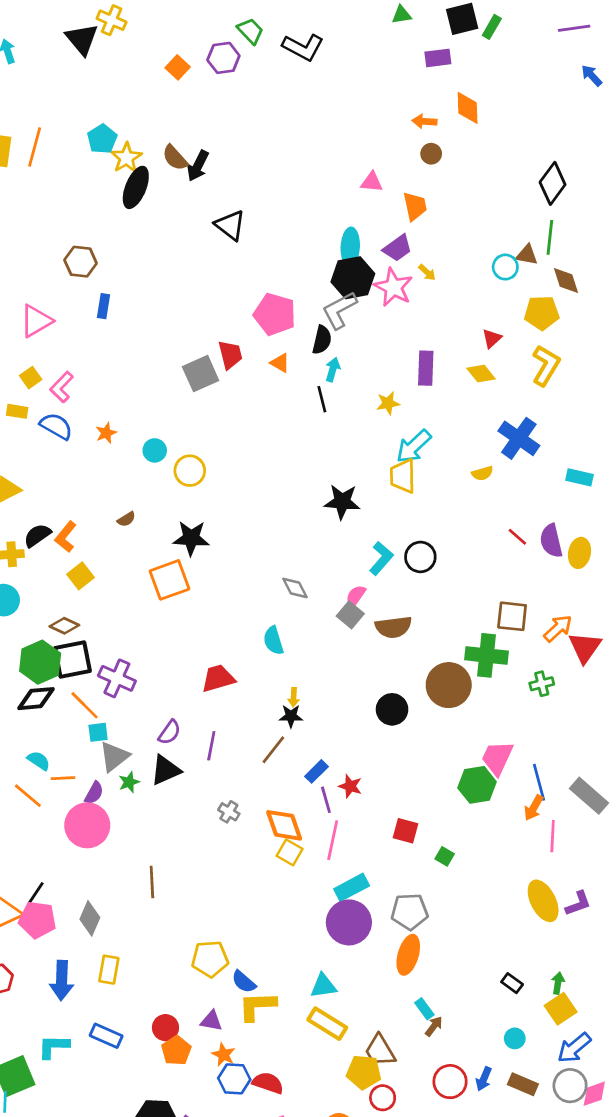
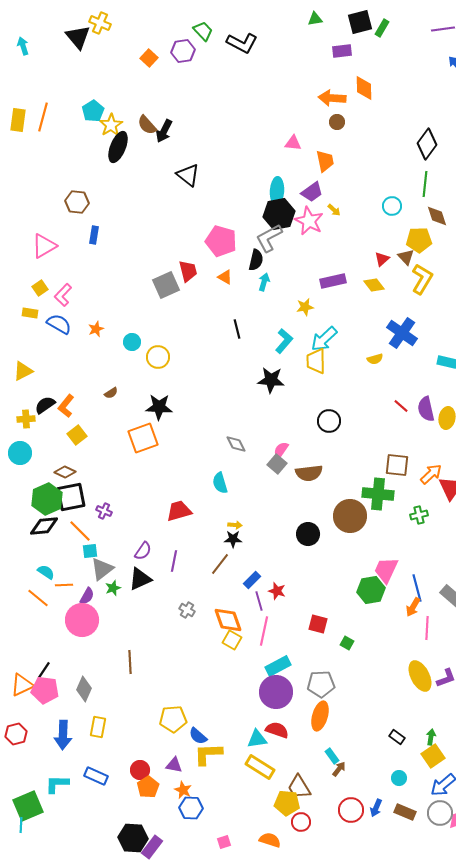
orange arrow: (424, 121) -> (332, 98), size x1.5
brown triangle: (527, 255) -> (406, 257), moved, turned 36
purple rectangle: (426, 368) -> (333, 281), turned 75
black line: (322, 399) -> (237, 329), moved
cyan L-shape: (381, 558) -> (284, 341), moved
purple cross: (117, 678) -> (104, 511), size x0.6
yellow arrow: (294, 697) -> (235, 525), turned -88
red semicircle: (268, 1083) -> (277, 730), moved

